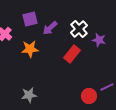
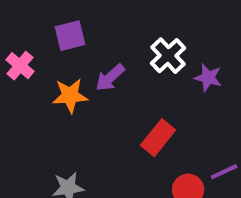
purple arrow: (50, 28) -> (110, 78), moved
red rectangle: (72, 54) -> (158, 138), moved

